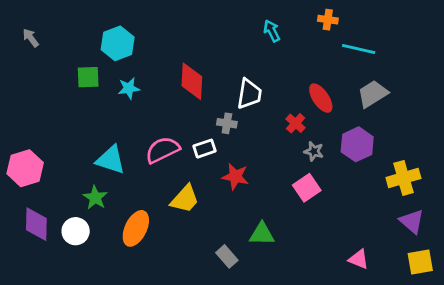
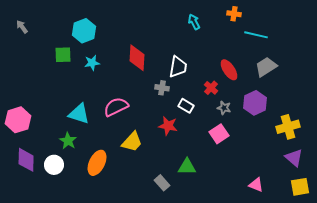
white rectangle: (204, 149) -> (186, 106), moved, turned 49

